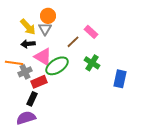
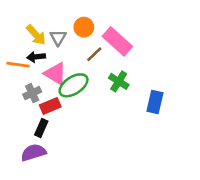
orange circle: (48, 16) -> (84, 27), moved
pink rectangle: (91, 32) -> (117, 41), size x1.6
orange line: (14, 63) -> (18, 65), moved

